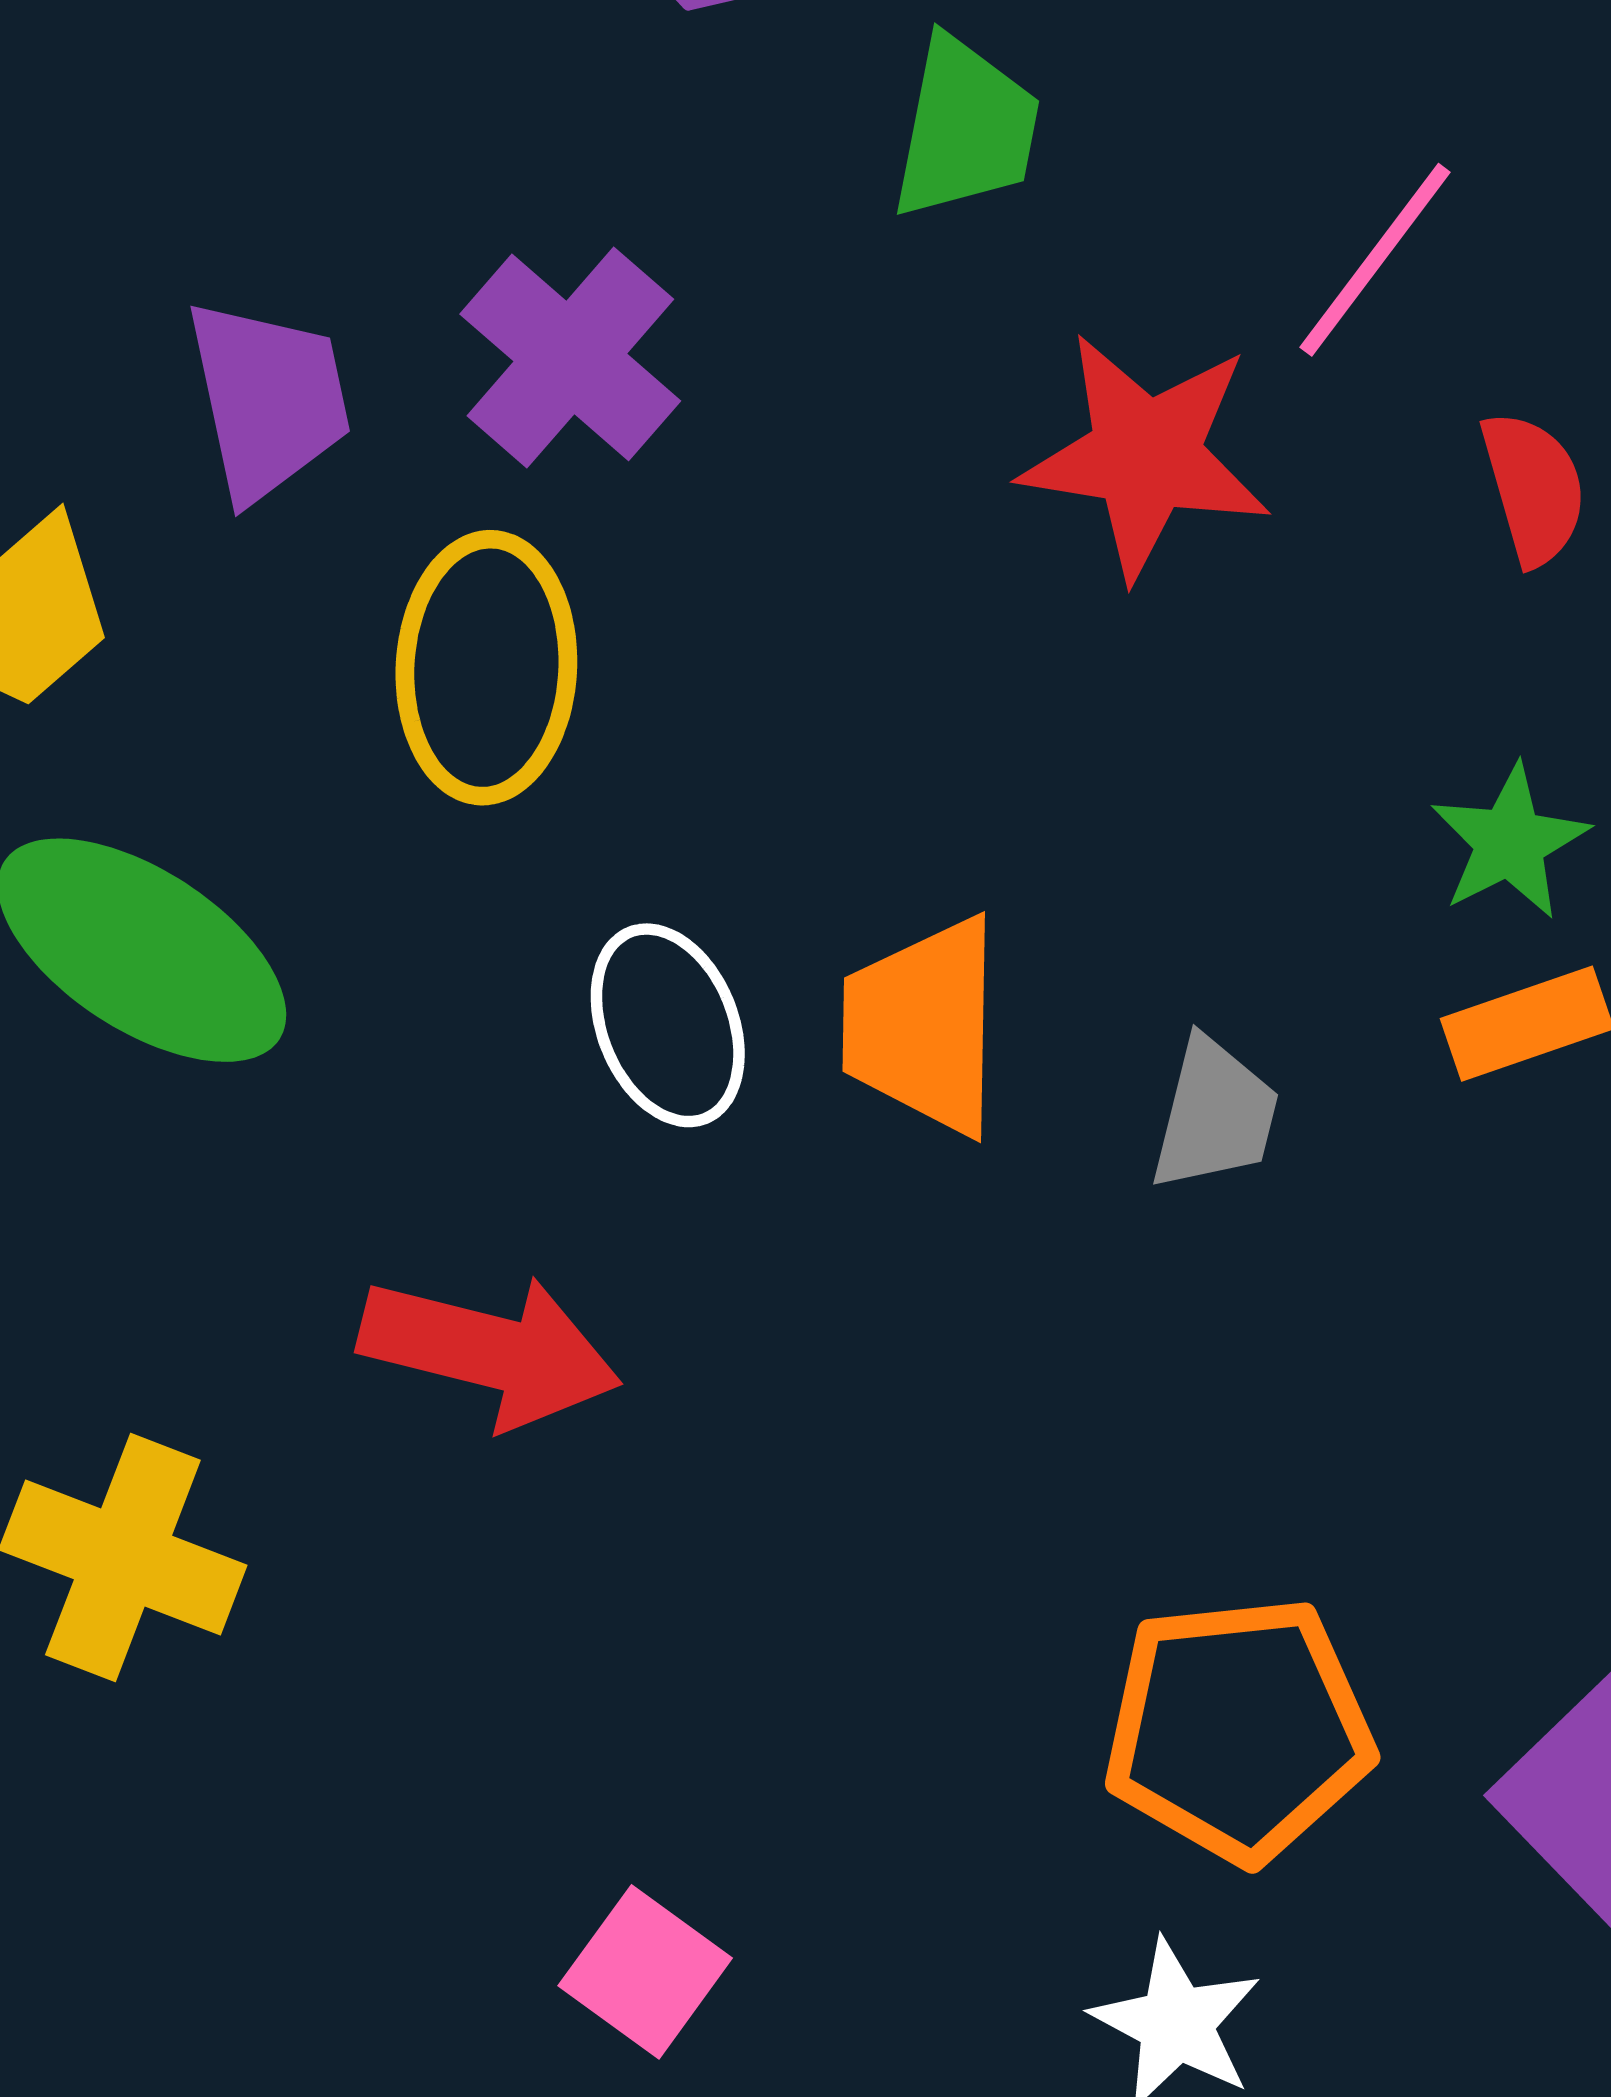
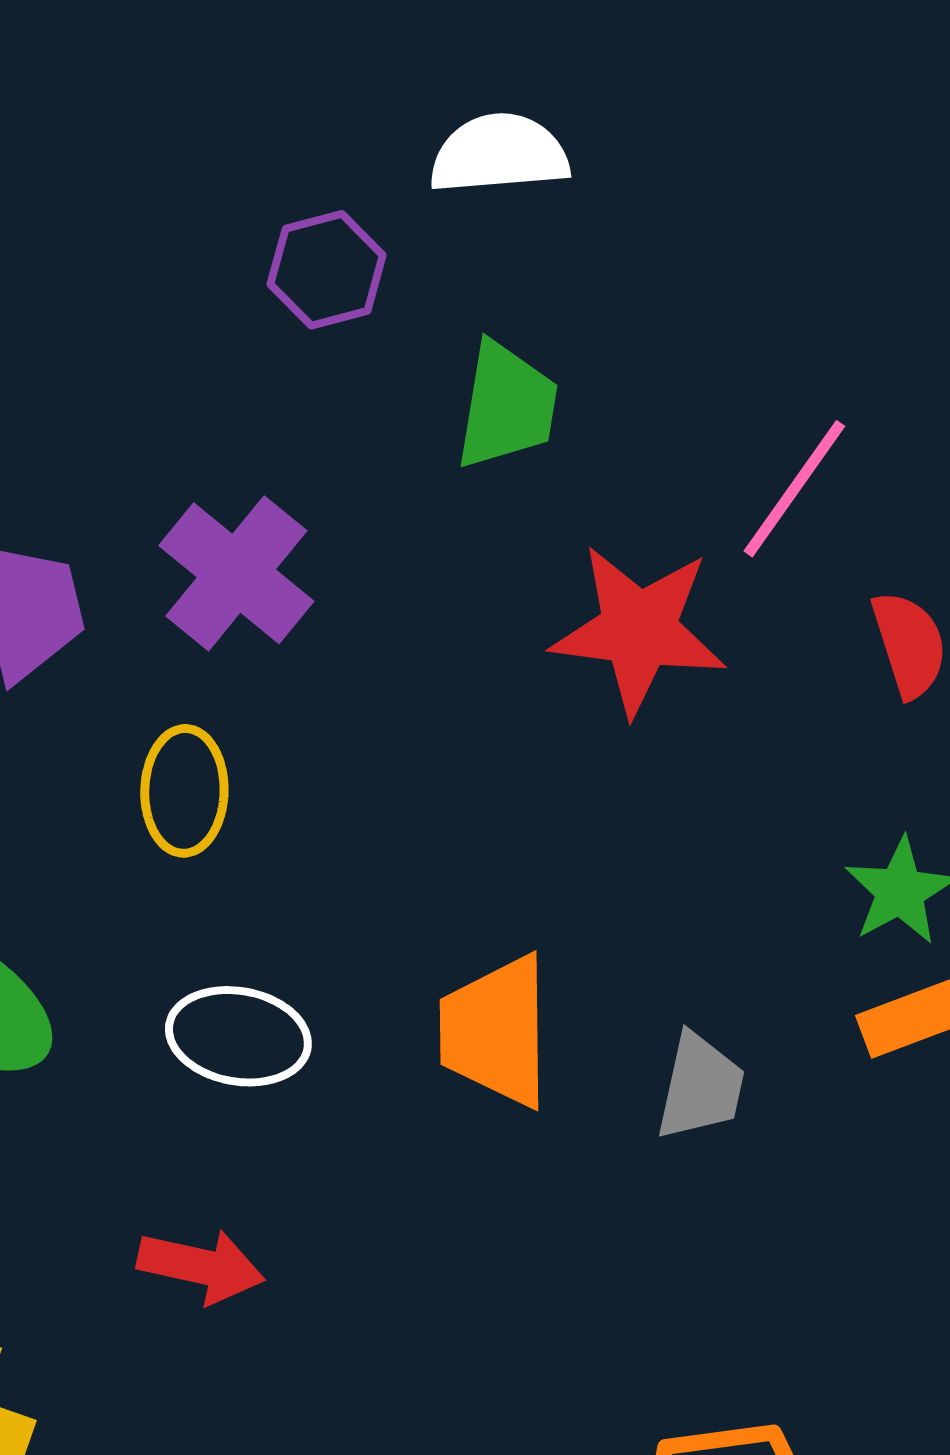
yellow ellipse: (486, 668) -> (184, 791), size x0.7
white ellipse: (668, 1025) -> (238, 1036), moved, turned -56
red arrow: (490, 1351) -> (201, 1266), size x0.7

